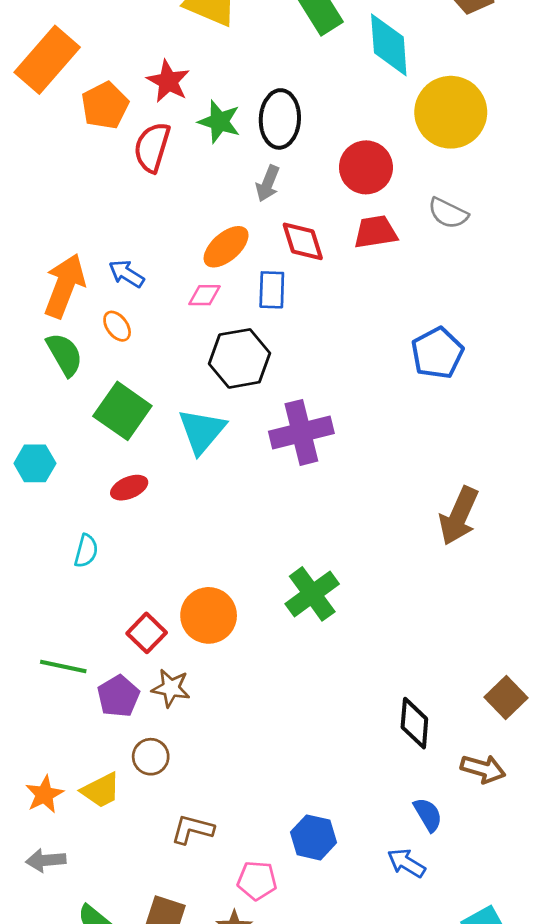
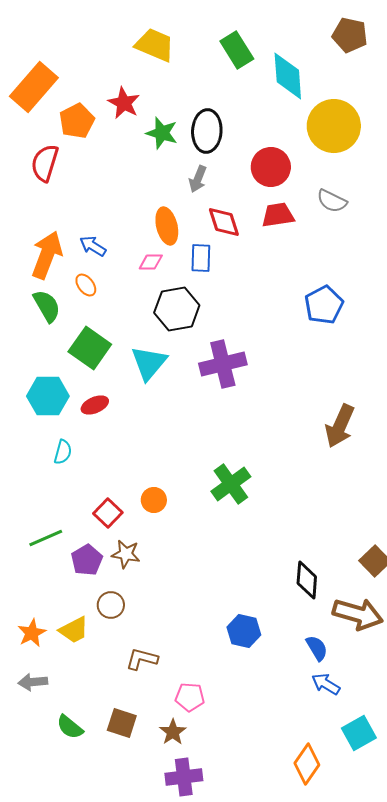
red semicircle: (152, 147) -> (45, 163), moved
orange ellipse: (226, 247) -> (167, 226), turned -63
cyan hexagon: (35, 463) -> (48, 396), moved, size x1.4
orange circle: (209, 615) -> (154, 500), size x0.6
green line: (63, 667) -> (46, 538), turned -36
brown arrow: (483, 769) -> (358, 614), size x1.5
blue hexagon: (313, 837) -> (244, 631), moved
blue arrow: (406, 863) -> (326, 684), moved

